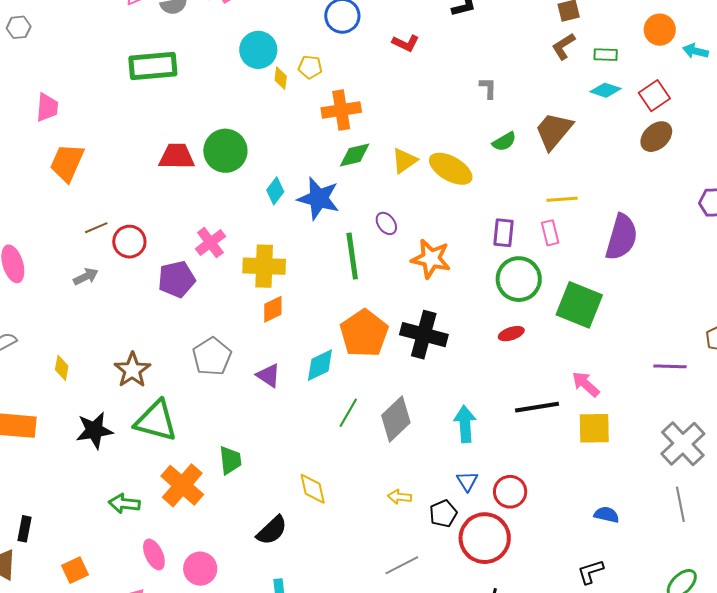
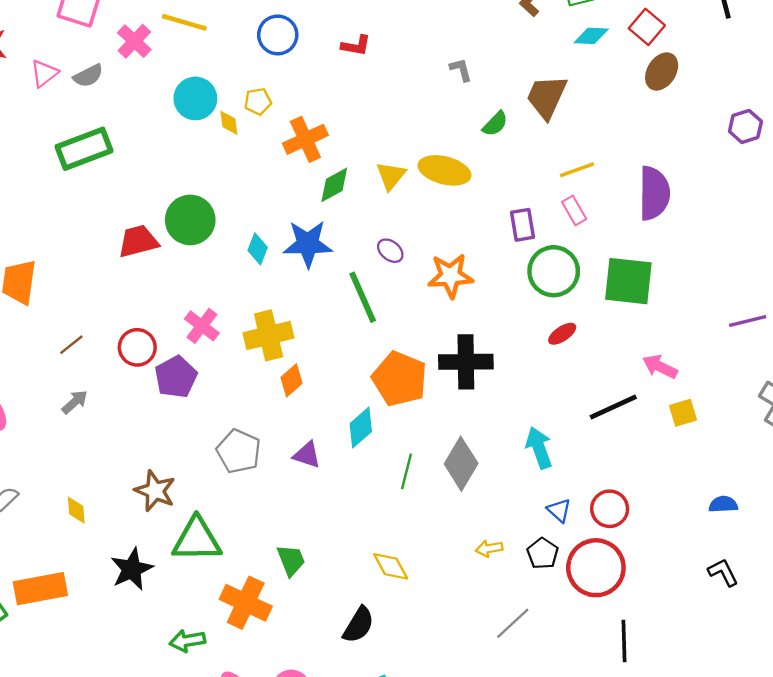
red circle: (129, 242) -> (137, 347), moved
yellow square: (594, 428) -> (683, 413), size x0.7
black L-shape: (590, 572) -> (723, 572), turned 96

